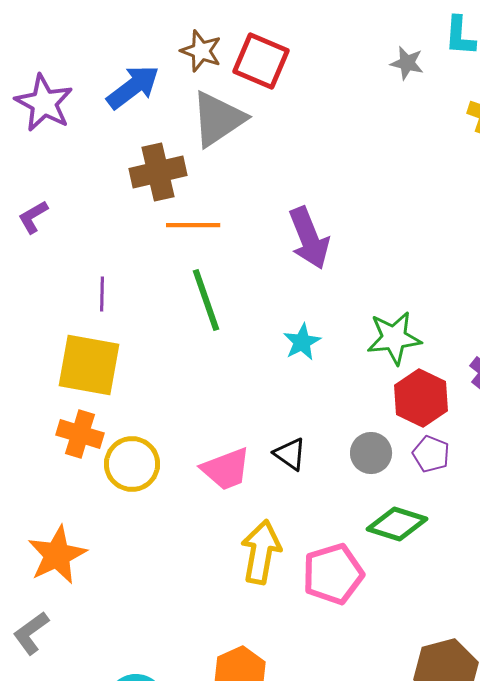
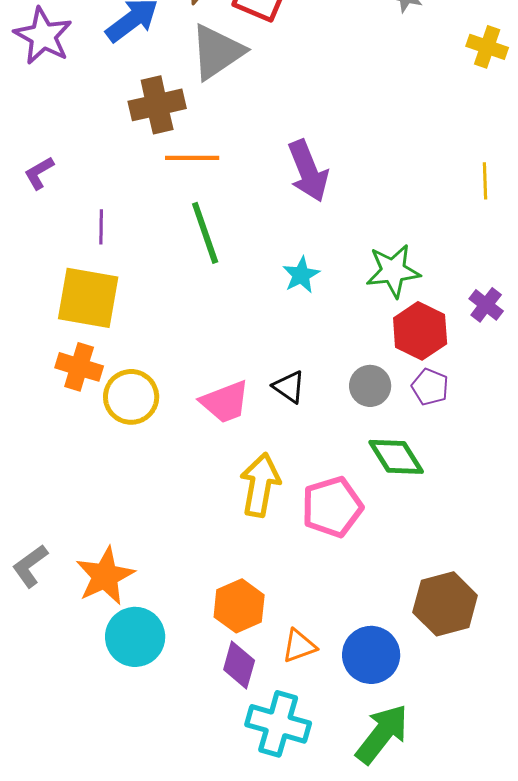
purple L-shape: (33, 217) -> (39, 173), moved
green diamond: (397, 524) -> (396, 457), turned 40
orange star: (57, 555) -> (105, 576), moved

